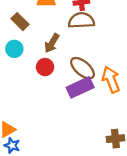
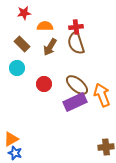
brown semicircle: (81, 20) -> (76, 43), turned -105
brown arrow: (52, 43) -> (50, 47), moved

